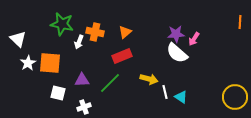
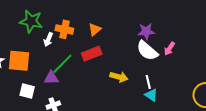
pink arrow: (194, 39) -> (169, 49), moved
green line: (110, 83) -> (62, 64), moved
white line: (165, 92) -> (148, 82), moved

